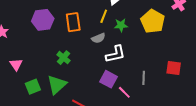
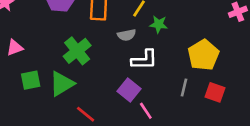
yellow pentagon: (153, 21) -> (203, 55), moved
green cross: (64, 58) -> (77, 51), size x1.5
pink triangle: (16, 65) -> (15, 48), turned 32
gray line: (144, 78) -> (184, 87), moved

